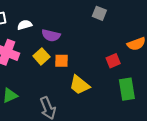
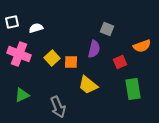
gray square: (99, 13) -> (107, 29), moved
purple semicircle: (51, 35) -> (94, 49), moved, turned -90

